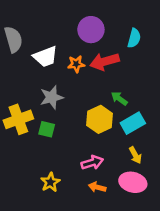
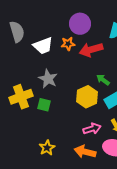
orange star: (76, 64) -> (68, 44), moved
gray star: (52, 97) -> (48, 79), turned -30
pink arrow: (92, 163) -> (92, 129), moved
orange arrow: (97, 187) -> (85, 152), size x1.5

